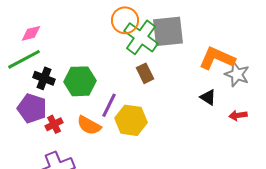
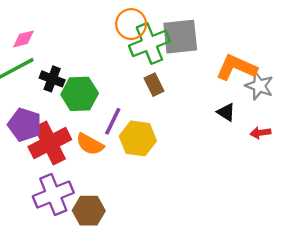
green cross: (141, 37) -> (149, 43), turned 32
black cross: (44, 78) -> (52, 79), moved
red cross: (54, 124) -> (50, 143), size x2.0

